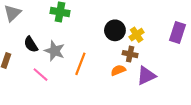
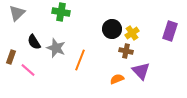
orange semicircle: (118, 70) -> (117, 79), moved
pink line: (41, 75) -> (28, 70), moved
purple triangle: (146, 76) -> (141, 71), turned -48

